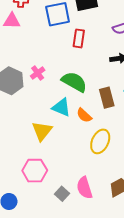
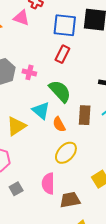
red rectangle: (79, 38) -> (62, 54), moved
pink cross: (38, 73) -> (29, 72), turned 32
pink semicircle: (85, 188) -> (48, 183), moved

